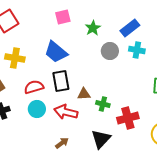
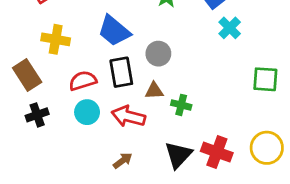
cyan cross: (137, 50) -> (230, 28), turned 35
gray circle: (110, 51) -> (158, 54), moved
red cross: (128, 118) -> (217, 152), moved, turned 35

